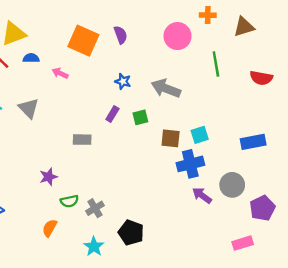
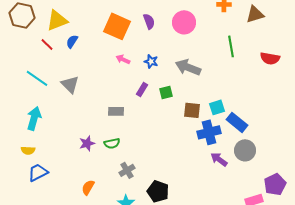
pink circle: (178, 36) -> (184, 22), moved
blue semicircle: (31, 58) -> (72, 41), turned -56
pink arrow: (60, 73) -> (123, 59), moved
blue rectangle: (253, 142) -> (237, 122), moved, turned 50
green semicircle: (69, 201) -> (112, 143), moved
purple pentagon: (262, 208) -> (275, 184), moved

